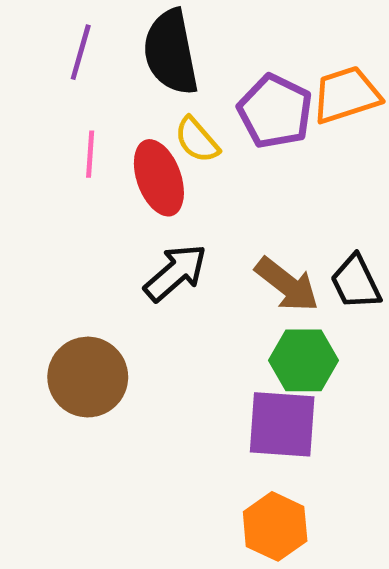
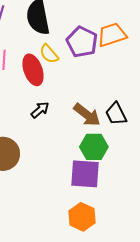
black arrow: (175, 273) -> (40, 110), size x0.7

